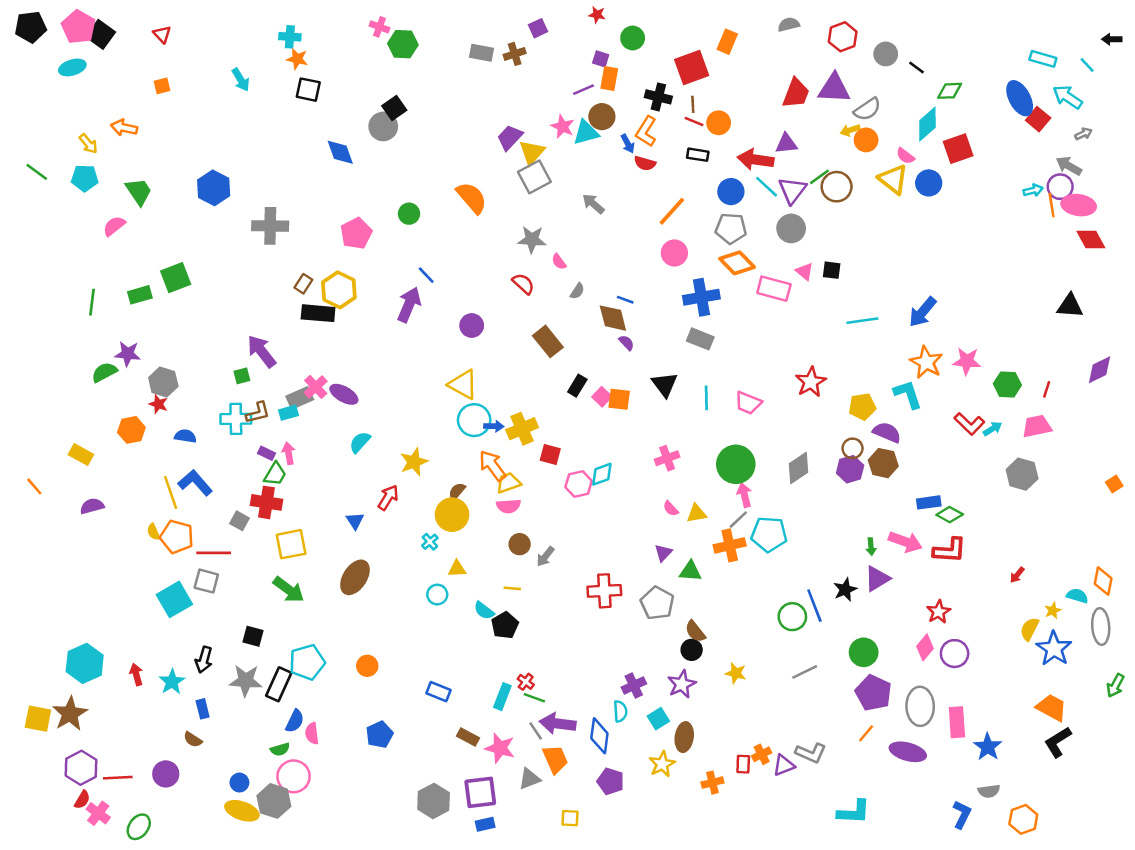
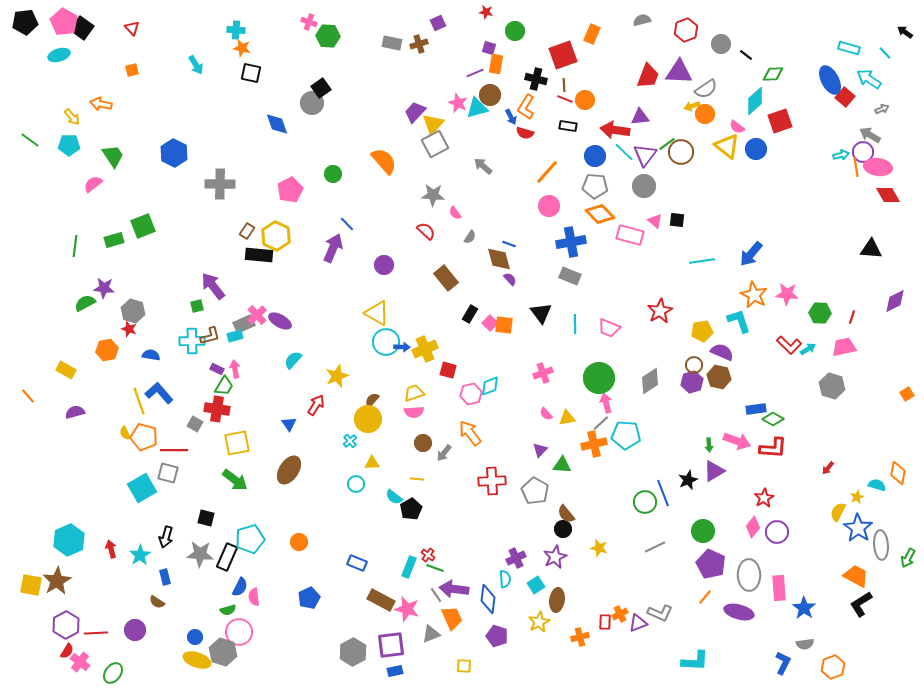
black arrow: (1112, 39) -> (905, 32), turned 35
orange arrow: (493, 466) -> (470, 433), moved
gray ellipse: (1101, 626) -> (881, 545), moved
brown rectangle: (468, 737) -> (381, 600), size x1.5

